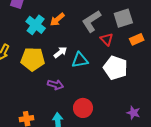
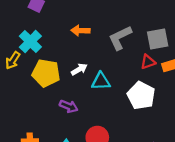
orange arrow: (57, 19) -> (80, 31), turned 35
cyan cross: (36, 25) -> (30, 42), moved
red triangle: (107, 39) -> (148, 62), moved, turned 48

